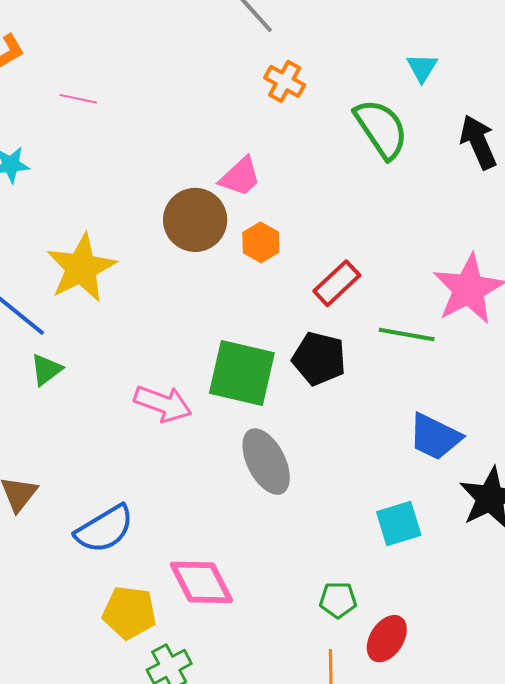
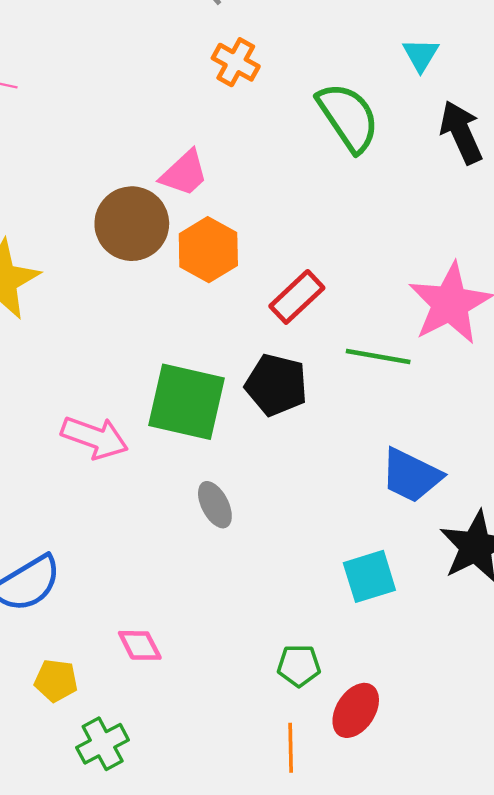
cyan triangle: (422, 68) -> (421, 55), moved
orange hexagon: (261, 242) -> (208, 250), size x1.4
gray ellipse: (266, 462) -> (215, 505), size x0.6
pink diamond: (201, 582) -> (140, 645), size x0.6
yellow pentagon: (129, 612) -> (56, 681), size x0.7

